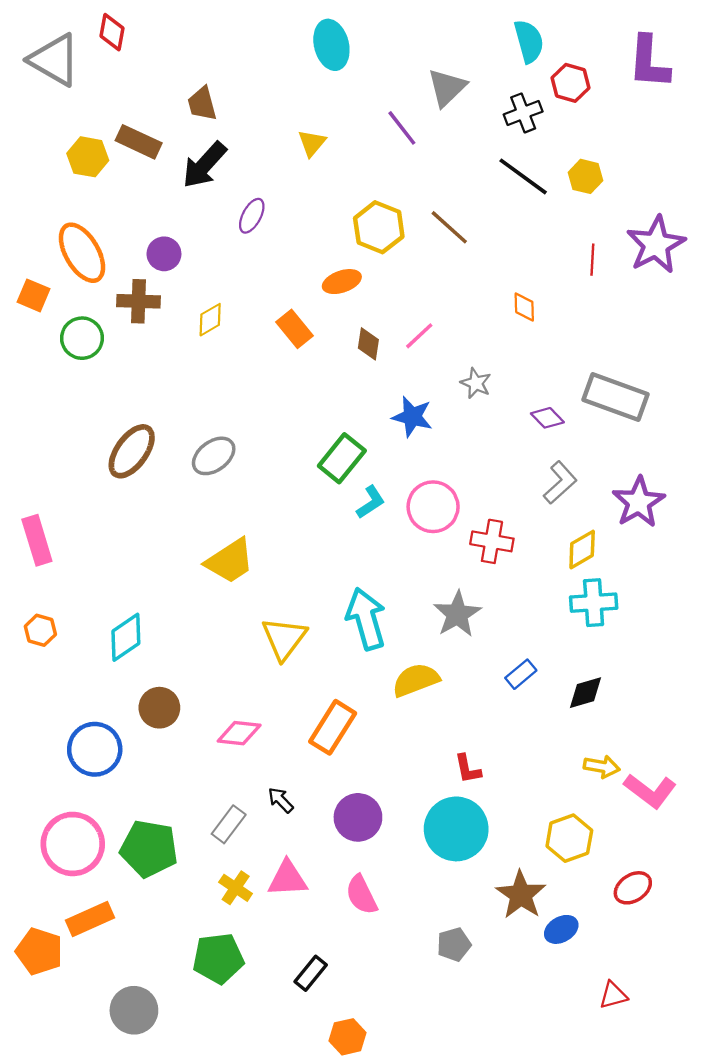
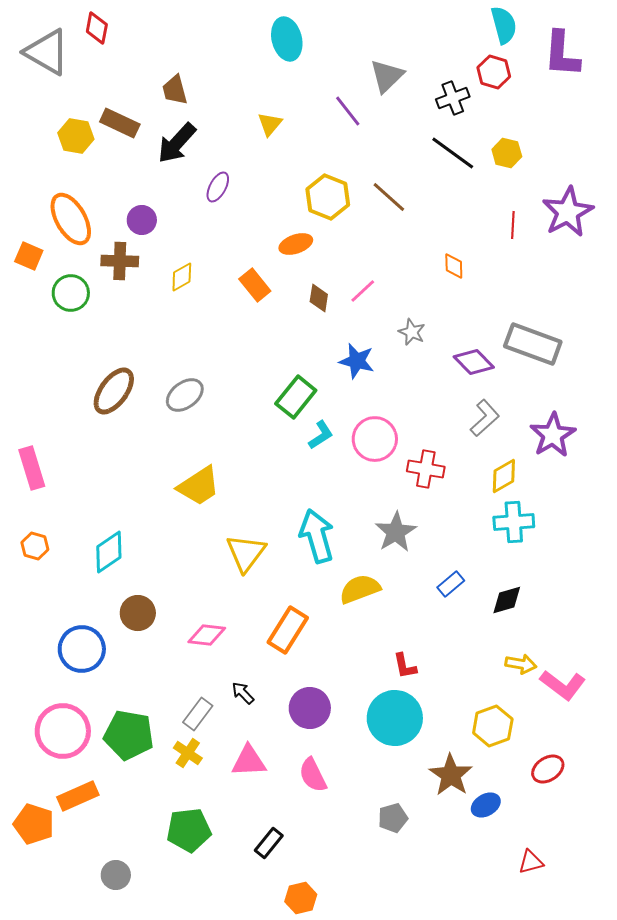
cyan semicircle: (529, 41) -> (504, 25), moved
purple diamond: (547, 418) -> (474, 362), size x1.4
yellow cross: (236, 888) -> (188, 753), moved
gray circle: (134, 1010) -> (116, 875), size x0.7

